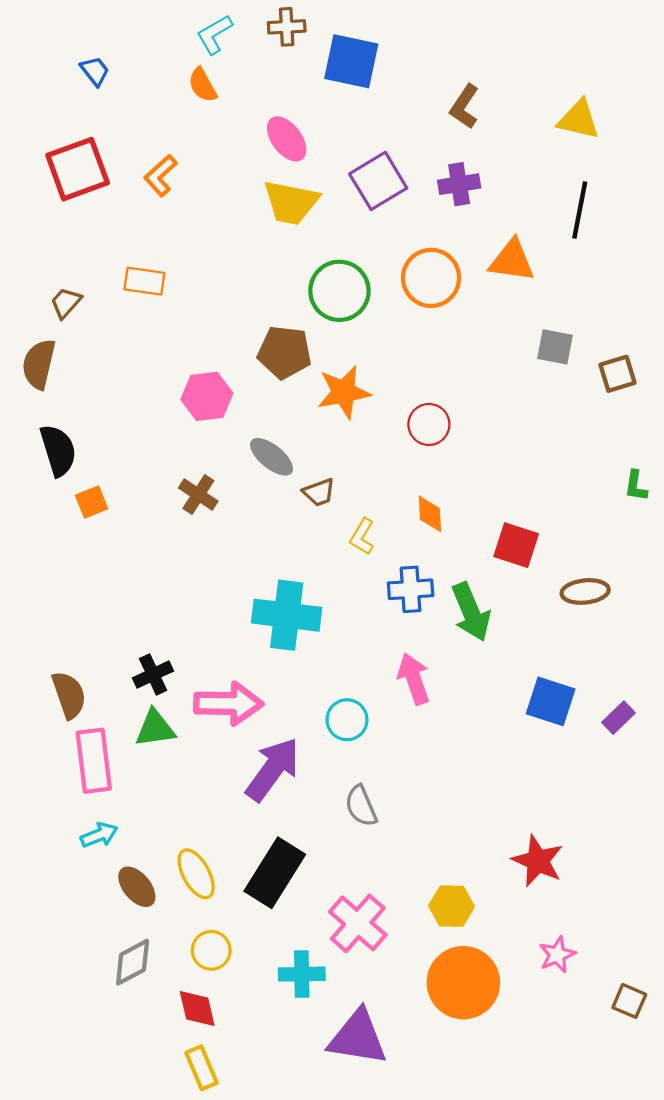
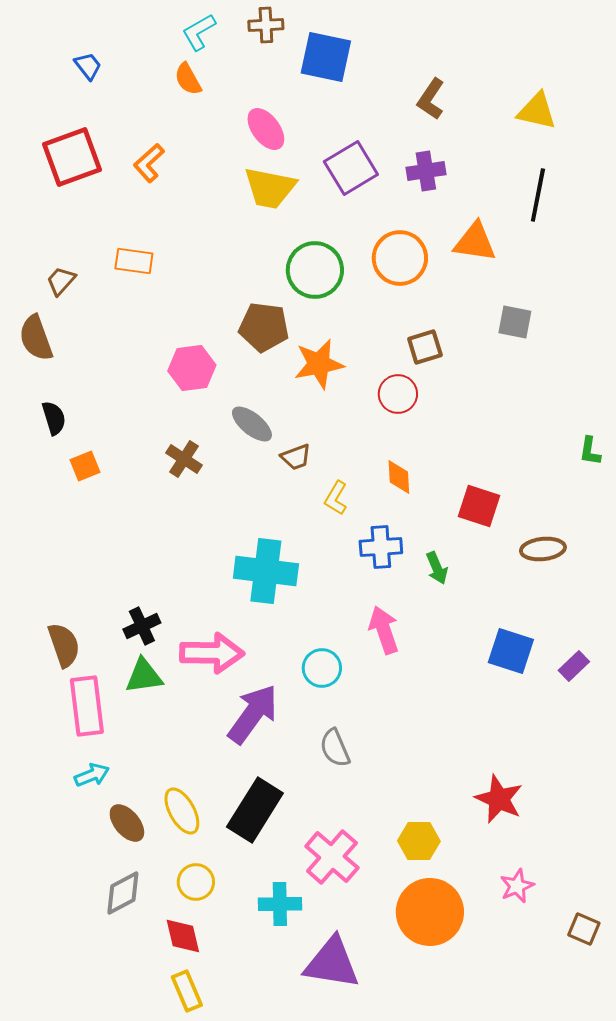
brown semicircle: (39, 364) -> (36, 338), turned -33
brown square: (617, 374) -> (425, 347), moved
black semicircle: (58, 450) -> (54, 418), size x0.7
green arrow: (471, 612) -> (437, 568), size x0.6

